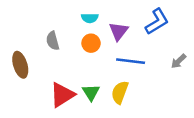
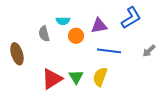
cyan semicircle: (90, 18) -> (63, 21), moved
purple triangle: (119, 31) -> (99, 26), turned 42

